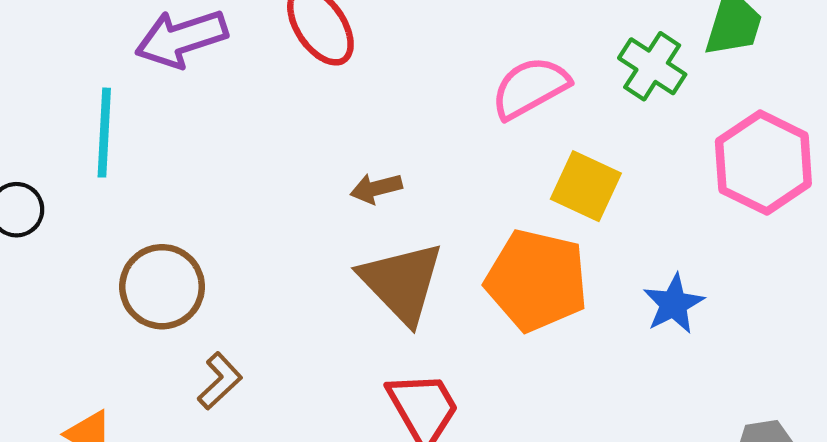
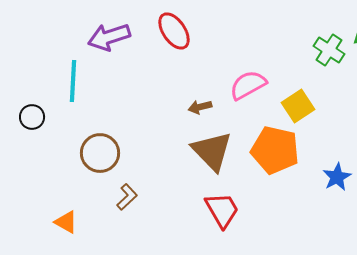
pink semicircle: (530, 88) -> (248, 85), moved
yellow square: (586, 186) -> (298, 106), turned 32
blue star: (674, 304) -> (337, 177), moved

